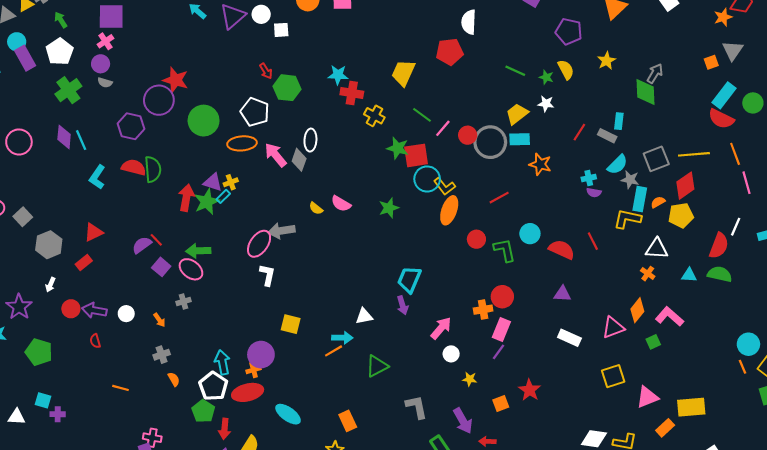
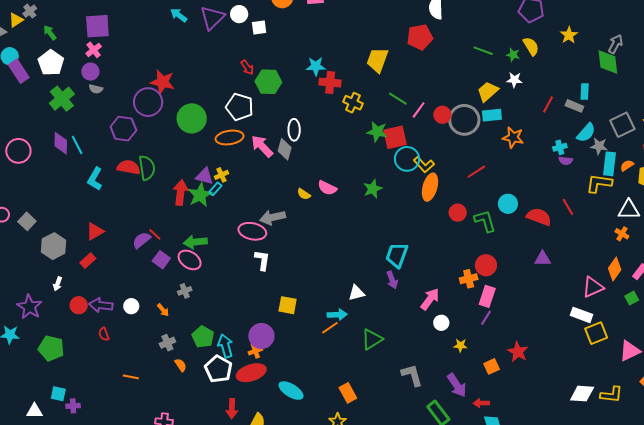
pink ellipse: (259, 244) -> (252, 231), turned 72
white rectangle: (569, 338) -> (581, 315), moved
green pentagon: (203, 411) -> (203, 337), moved

